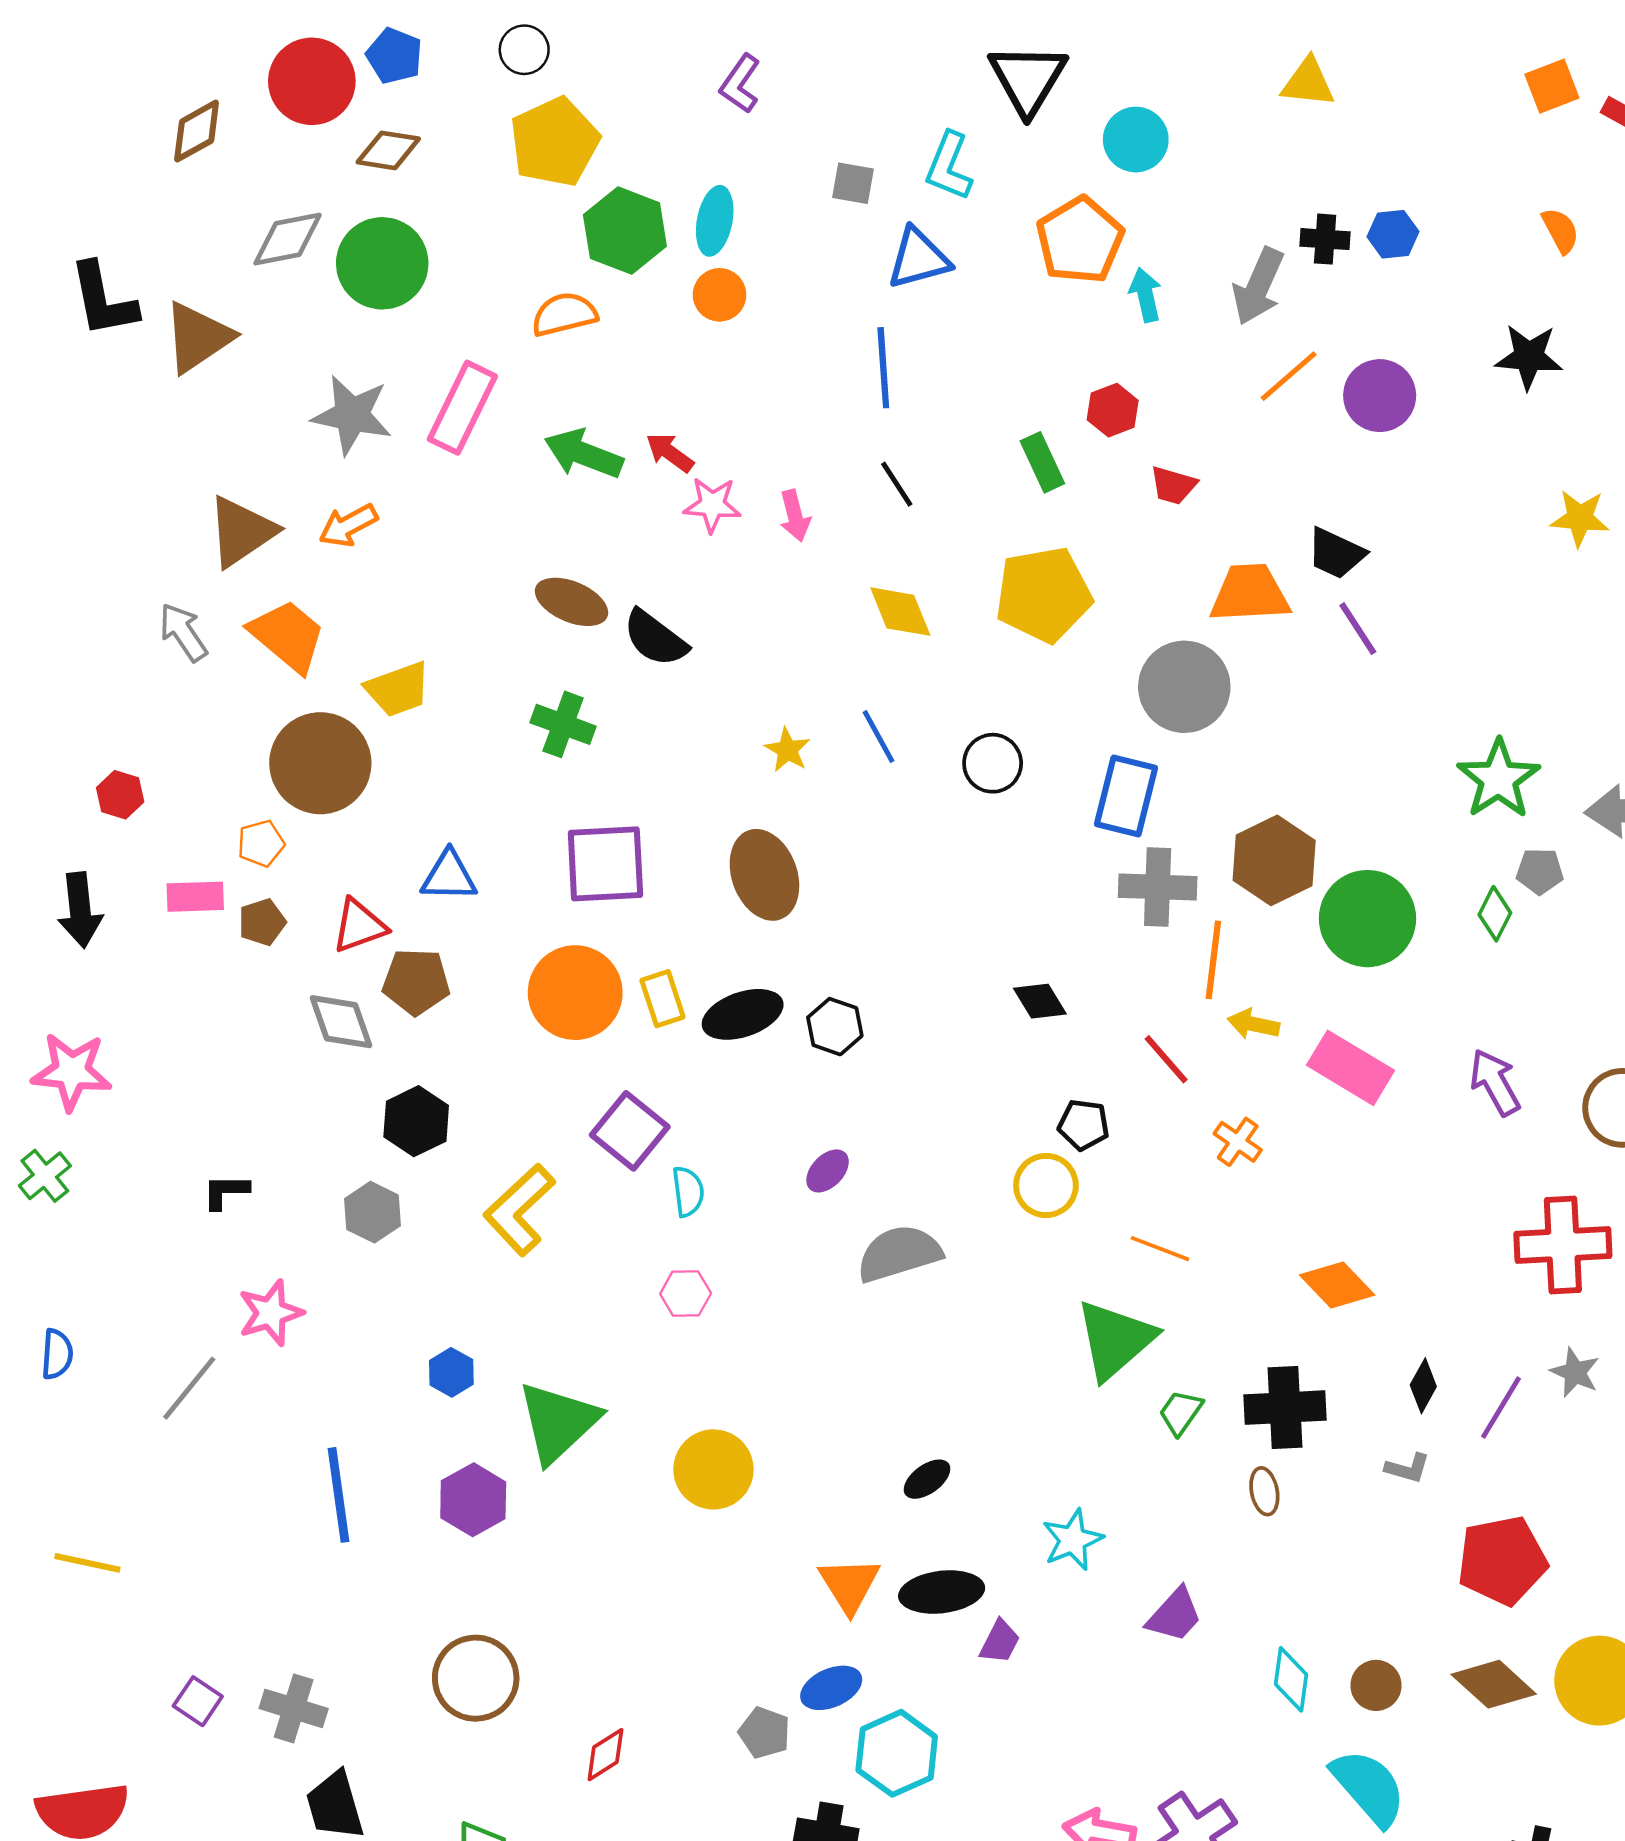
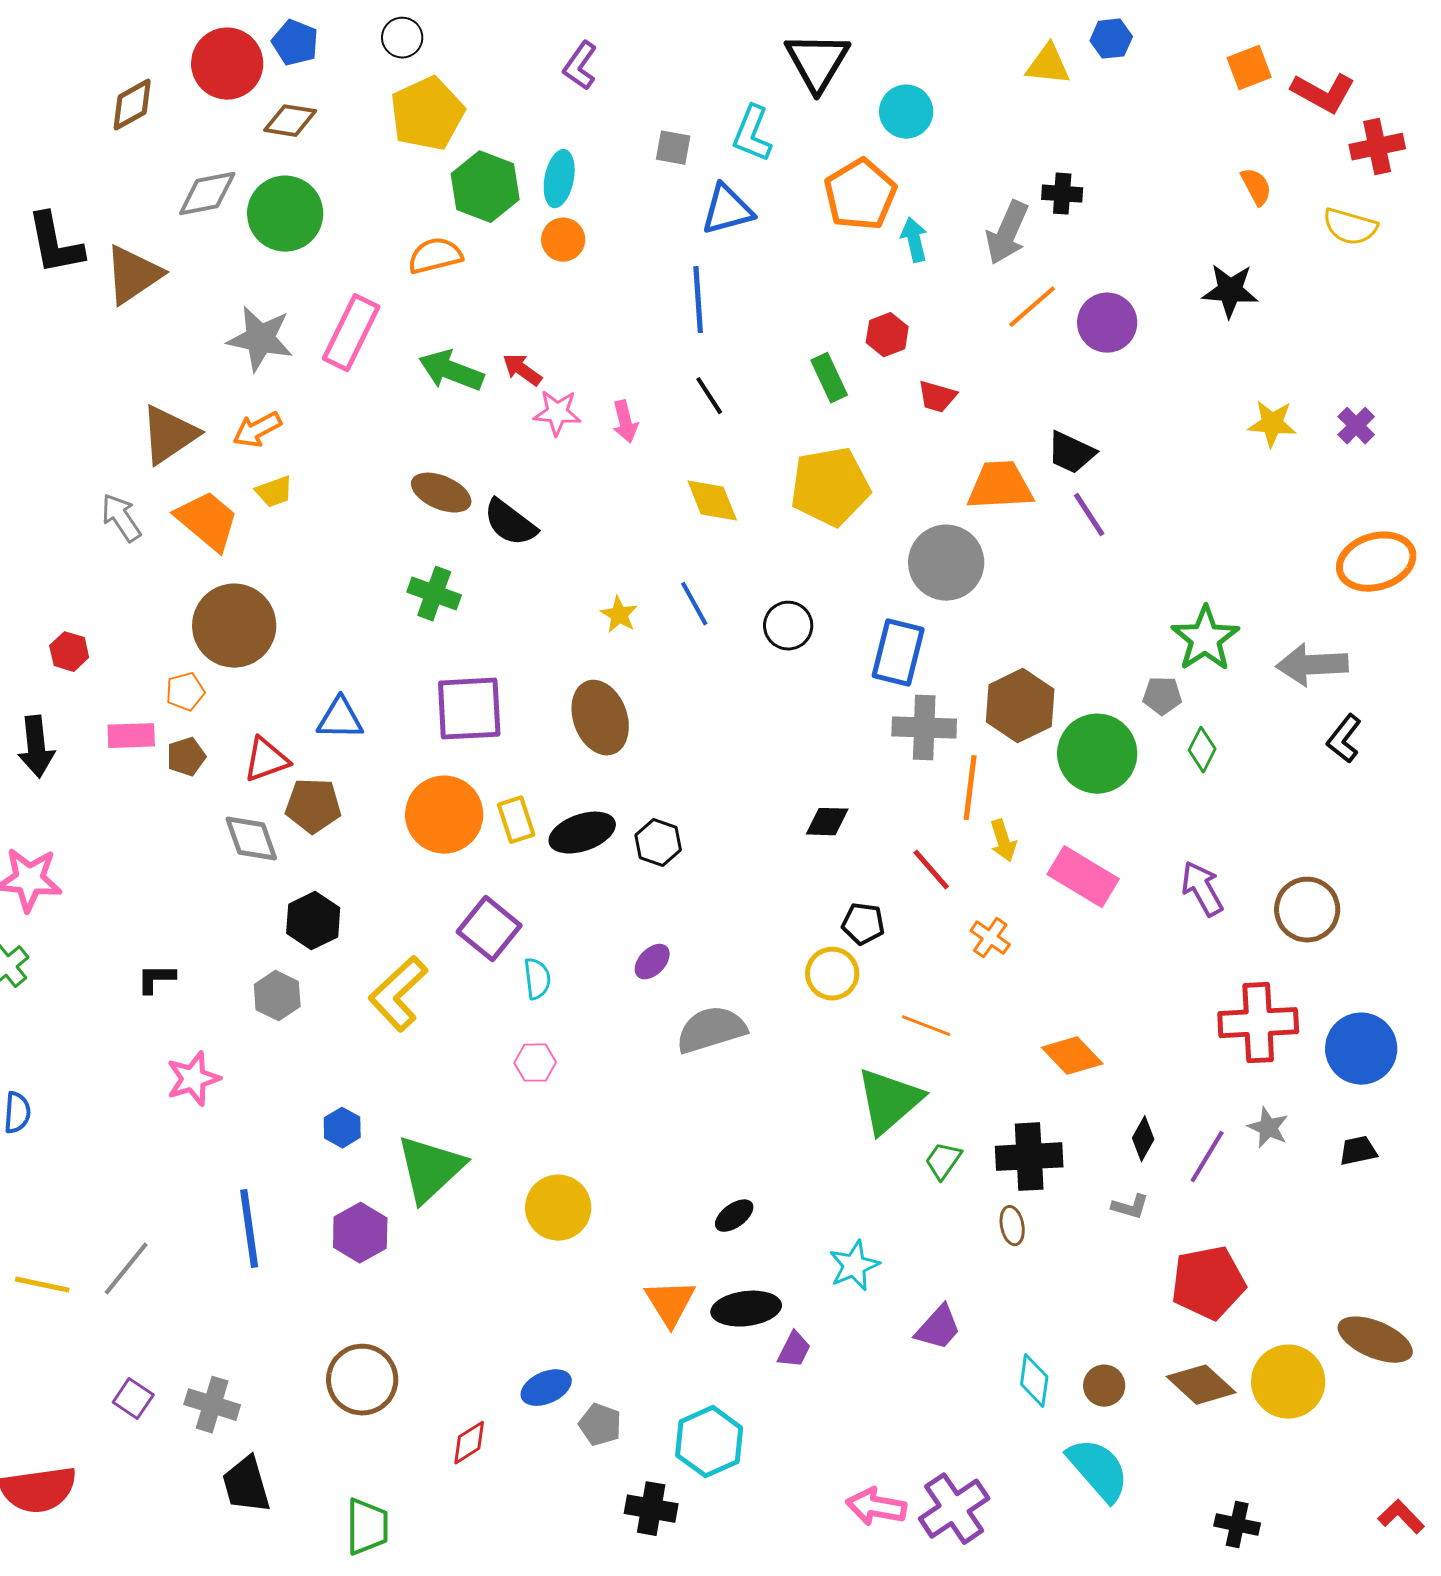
blue hexagon: (1393, 234) -> (1111, 39), moved
yellow trapezoid: (398, 689) -> (274, 492), moved, size x0.7
gray pentagon: (1540, 871) -> (1162, 696), moved
black diamond: (1040, 1001) -> (827, 822), turned -57
yellow arrow: (1253, 1024) -> (1003, 841), turned -120
gray line: (189, 1388) -> (126, 1269), moved
blue ellipse: (831, 1688) -> (546, 1388), moved

